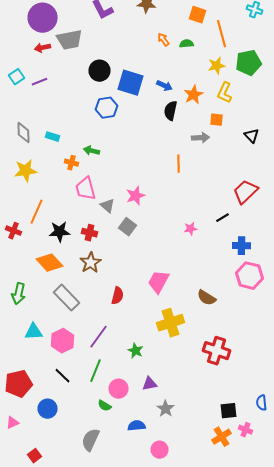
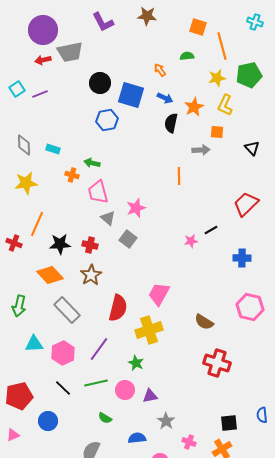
orange arrow: (164, 40) -> (160, 70), moved
pink trapezoid: (86, 189) -> (98, 192), moved
black line: (222, 218) -> (211, 230), moved
pink hexagon: (250, 276) -> (250, 307), moved
red semicircle: (118, 296) -> (118, 308), size x1.5
brown semicircle: (206, 298) -> (204, 322), moved
yellow cross: (170, 323) -> (149, 330), moved
green line: (96, 371) -> (96, 383), turned 55
pink circle: (118, 389) -> (125, 390), moved
pink cross: (246, 430) -> (189, 442), moved

